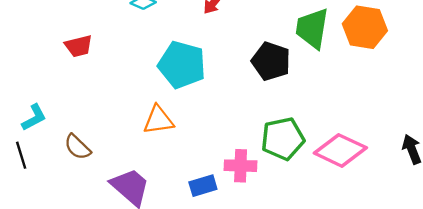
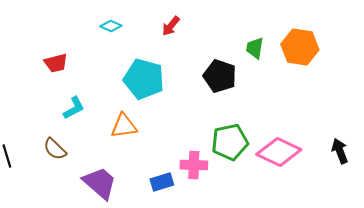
green trapezoid: (312, 28) -> (255, 48), size x0.6
cyan L-shape: (34, 118) -> (74, 108), moved

